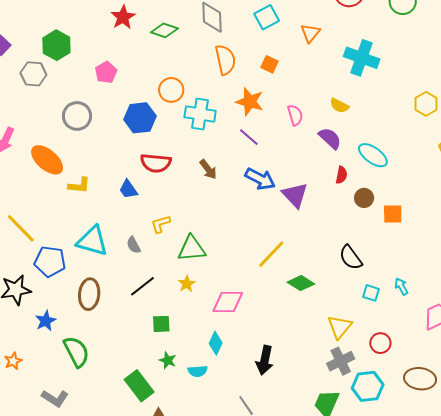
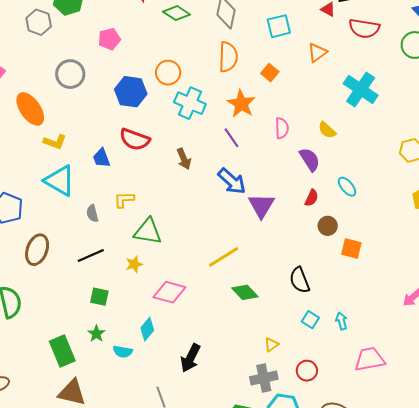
cyan ellipse: (373, 155) -> (347, 187), size x0.7
cyan triangle: (92, 241) -> (60, 181), moved
yellow triangle: (340, 327) -> (271, 345), size x0.6

